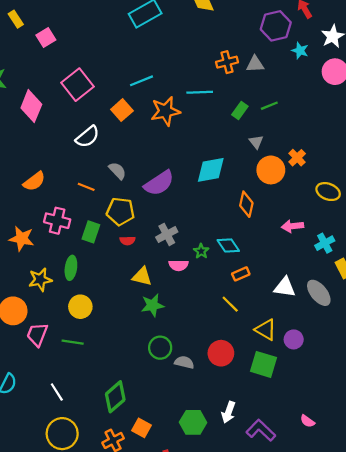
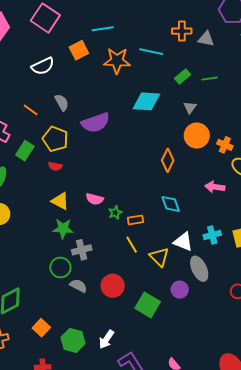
pink square: (78, 85) -> (45, 18), turned -32
orange cross: (297, 158) -> (225, 145), moved, turned -35
cyan diamond: (211, 170) -> (146, 101), moved
pink arrow: (292, 226) -> (215, 187), moved
gray cross: (167, 234) -> (82, 250), moved
cyan cross: (325, 243) -> (212, 235), moved
cyan diamond: (228, 245) -> (171, 204), moved
green star: (201, 251) -> (115, 213), moved
orange rectangle: (241, 274) -> (135, 220), moved
gray ellipse: (319, 293) -> (199, 269), moved
yellow triangle: (266, 330) -> (159, 257), moved
orange square: (141, 428) -> (41, 328), moved

